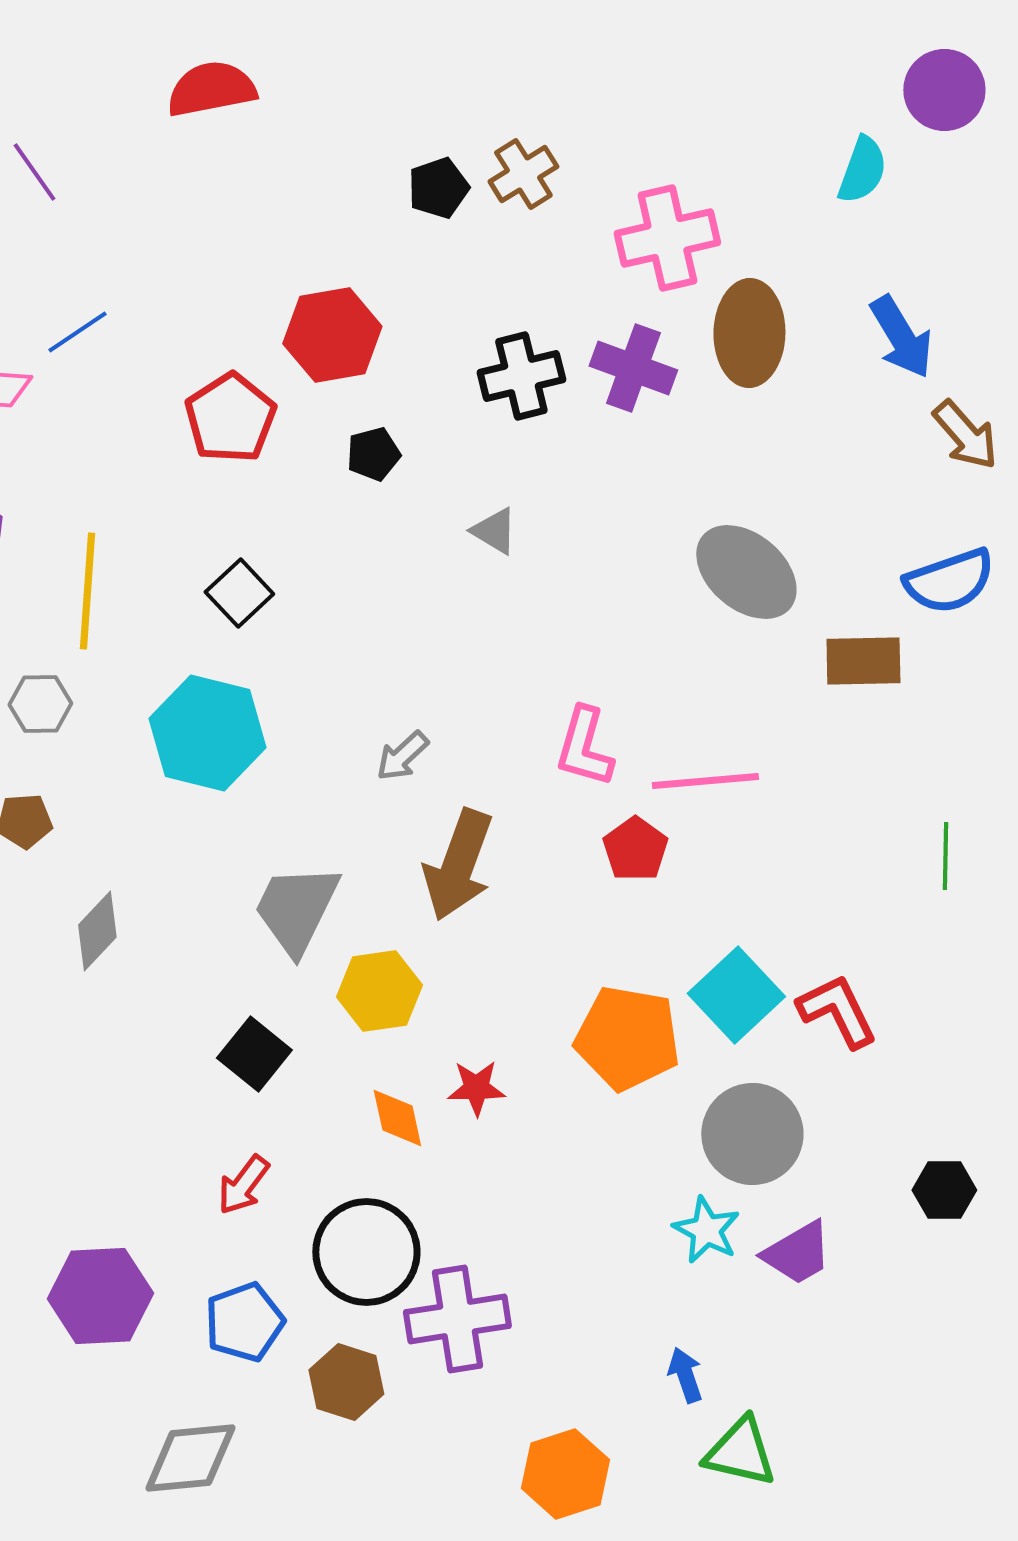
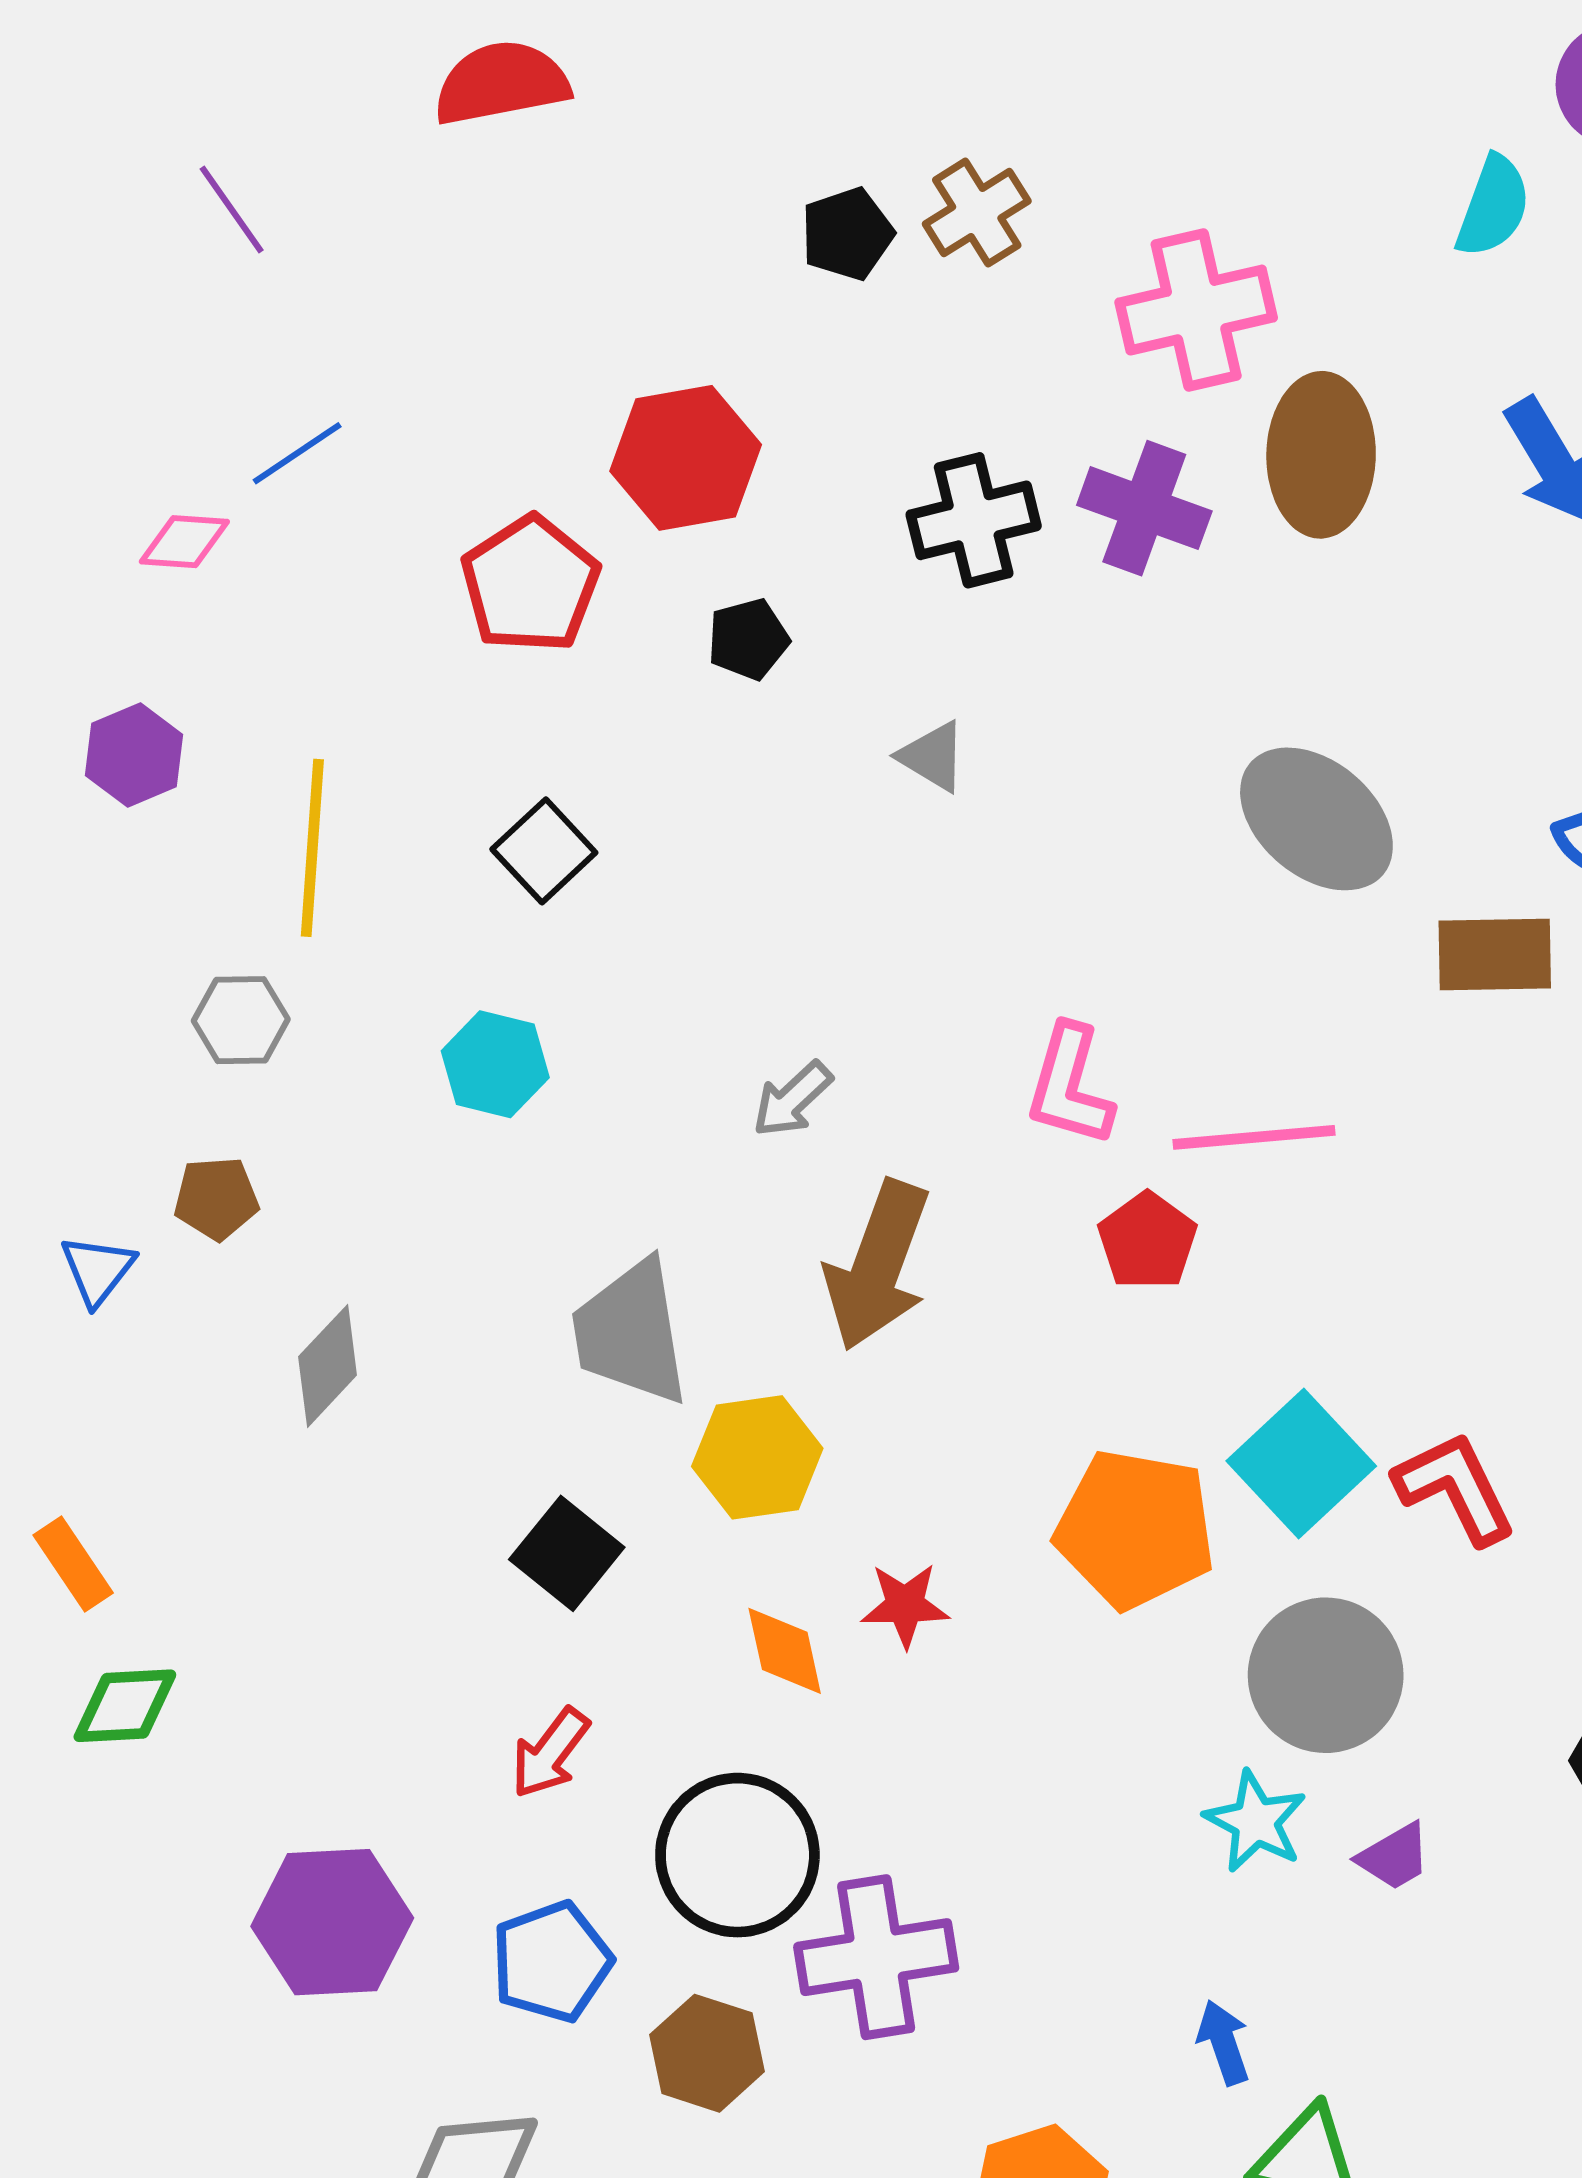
cyan hexagon: (207, 733) -> (495, 1064), size x0.6
gray trapezoid: (296, 909) -> (631, 1332), turned -35
purple trapezoid: (797, 1253) -> (1394, 1857), size x0.7

